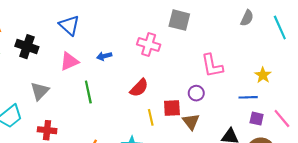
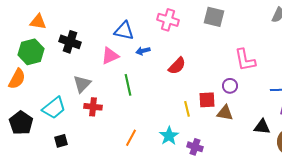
blue triangle: (69, 25) -> (124, 31), moved, turned -30
pink cross: (149, 44) -> (168, 20), moved
red semicircle: (139, 88) -> (177, 66), moved
brown triangle: (191, 122) -> (225, 113), turned -42
red cross: (47, 130) -> (93, 107), moved

